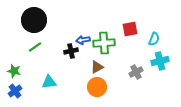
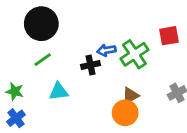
green cross: (104, 43) -> (134, 54), turned -30
brown triangle: (97, 67) -> (130, 96), moved
cyan triangle: (49, 82) -> (59, 92), moved

